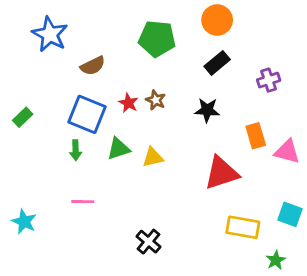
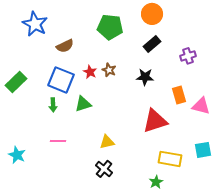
green rectangle: (23, 117) -> (16, 82), size x1.5
yellow triangle: (153, 157) -> (107, 142), moved
cyan square: (290, 214) -> (203, 150), turned -30
green star: (276, 260) -> (156, 182), moved

